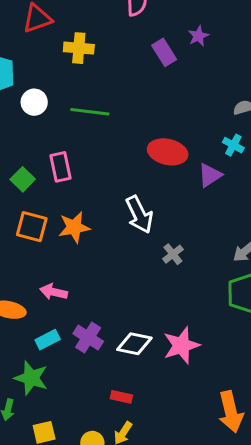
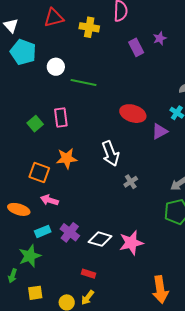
yellow cross: (79, 48) -> (89, 27), moved
white circle: (34, 102) -> (56, 67), moved
orange square: (32, 227) -> (39, 173), moved
green star: (31, 378) -> (30, 256), turned 30

